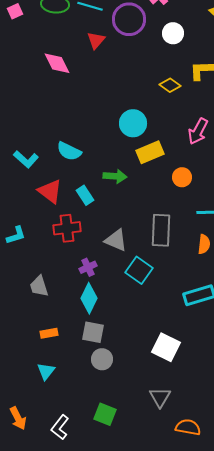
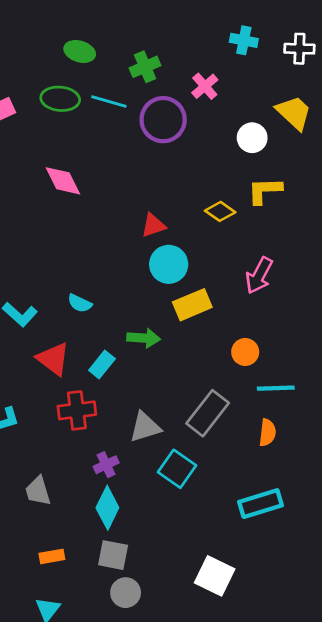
white circle: (173, 33) -> (252, 138), moved
red triangle: (96, 40) -> (153, 225), moved, turned 30
cyan semicircle: (69, 151) -> (80, 303), size x0.7
orange circle: (182, 177) -> (245, 352), moved
cyan rectangle: (85, 195) -> (102, 364), turned 72
gray rectangle: (161, 230) -> (208, 413), turned 36
gray triangle: (116, 240) -> (145, 427), turned -40

